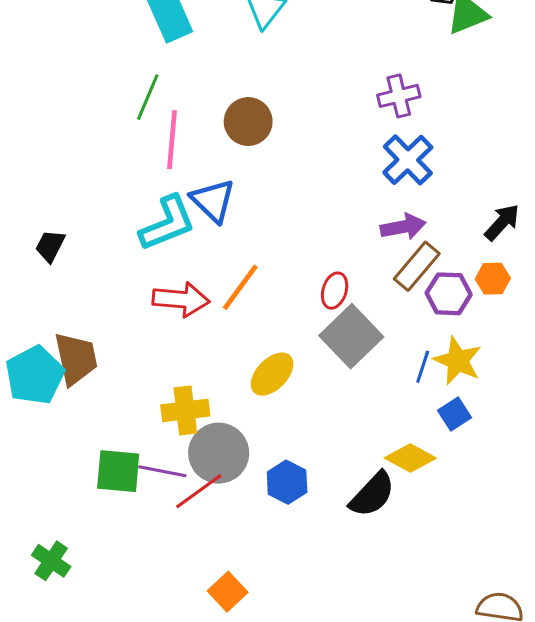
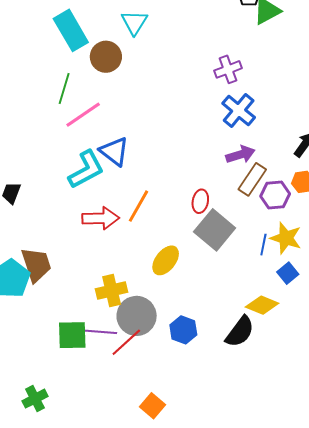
brown circle: (248, 122) -> (106, 57), moved
pink line: (172, 140) -> (83, 115), turned 57
green cross: (51, 561) -> (35, 399), turned 35

